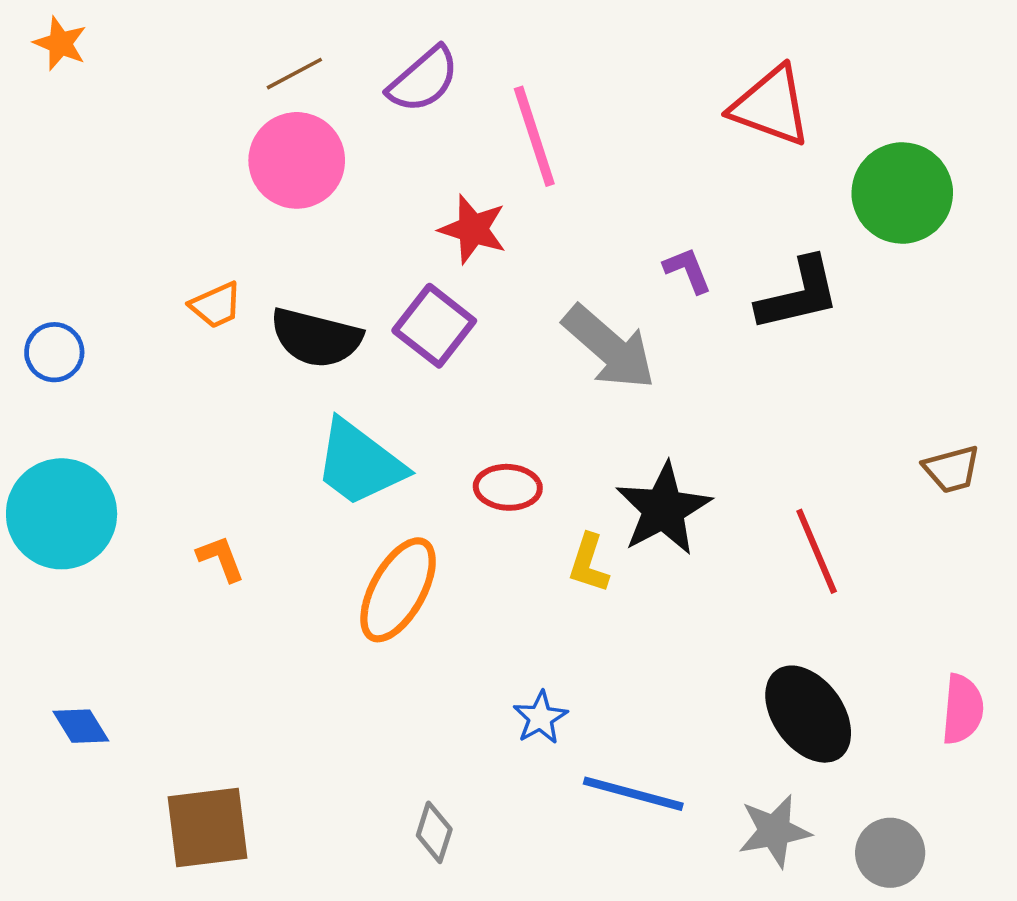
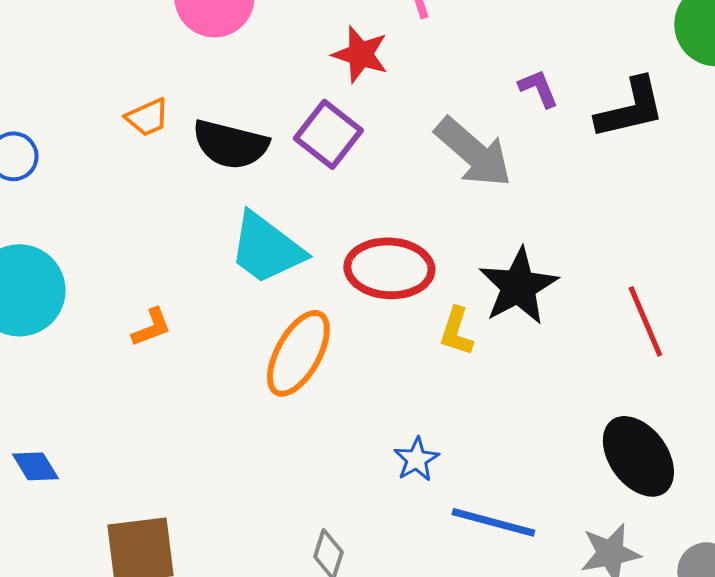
red ellipse: (508, 487) -> (389, 268), size x1.6
orange L-shape: (221, 558) -> (151, 327), turned 90

